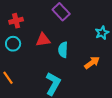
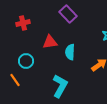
cyan circle: (13, 44) -> (26, 61), moved

